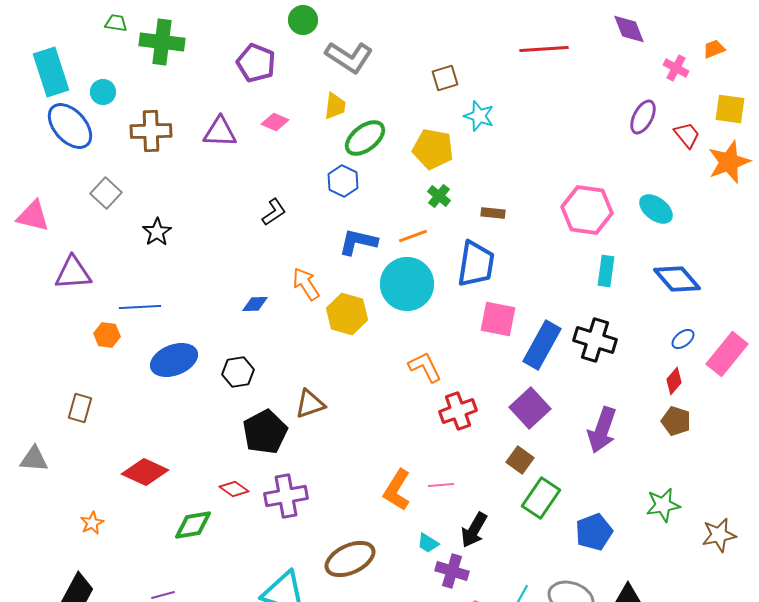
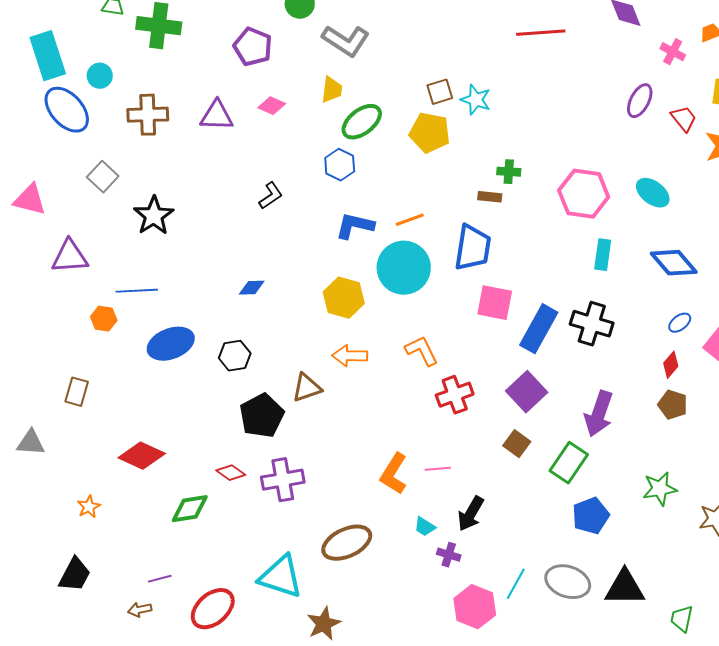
brown square: (445, 78) -> (440, 92), moved
green cross: (439, 196) -> (509, 172), moved, turned -35
black star: (157, 232) -> (154, 216), size x1.4
orange arrow: (306, 284) -> (350, 356), moved, turned -56
green rectangle: (541, 498) -> (569, 463), moved
purple cross: (452, 571) -> (449, 555), size x0.7

